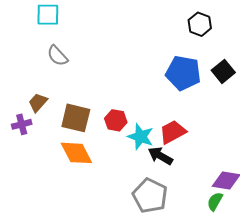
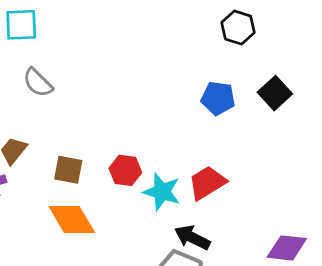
blue pentagon: (183, 73) -> (218, 98), size x0.7
brown square: (76, 118) -> (68, 170), size x0.7
black arrow: (160, 156) -> (192, 238), moved

